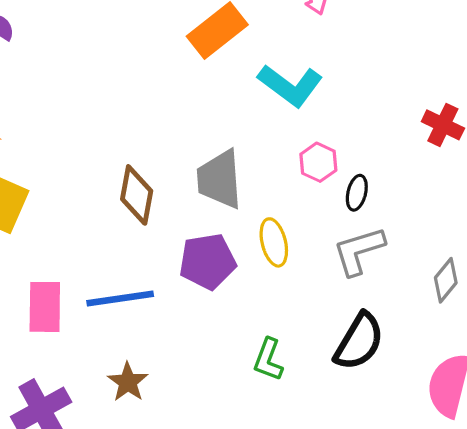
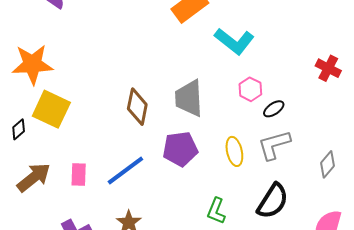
black ellipse: (357, 193) -> (274, 109), turned 40
yellow ellipse: (274, 242) -> (234, 151), moved
blue line: (120, 298) -> (125, 171), turned -30
pink rectangle: (45, 307) -> (79, 175), size x0.7

